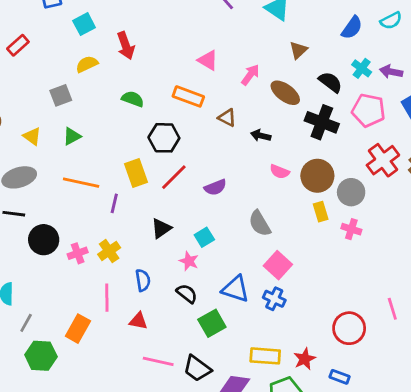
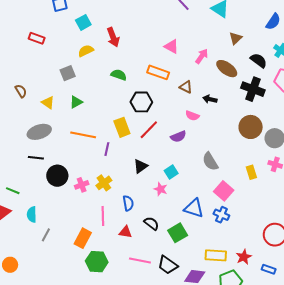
red rectangle: (18, 45) -> (37, 38), turned 63
pink semicircle: (280, 172) -> (192, 116), moved
yellow rectangle: (321, 212) -> (251, 172), moved
black semicircle: (187, 294) -> (151, 223), moved
green hexagon: (41, 356) -> (97, 262), moved

